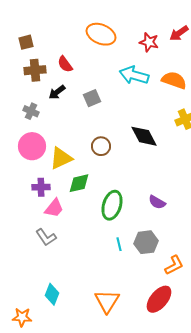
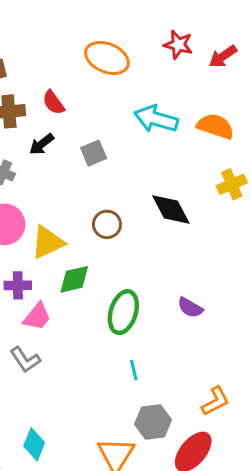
red star: (149, 42) -> (178, 45), moved
gray hexagon: (146, 242) -> (153, 422), moved

